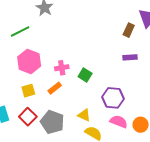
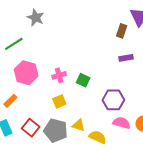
orange rectangle: (55, 88) -> (10, 101), moved
yellow square: (28, 91) -> (59, 101), moved
yellow triangle: (84, 115) -> (79, 125), moved

